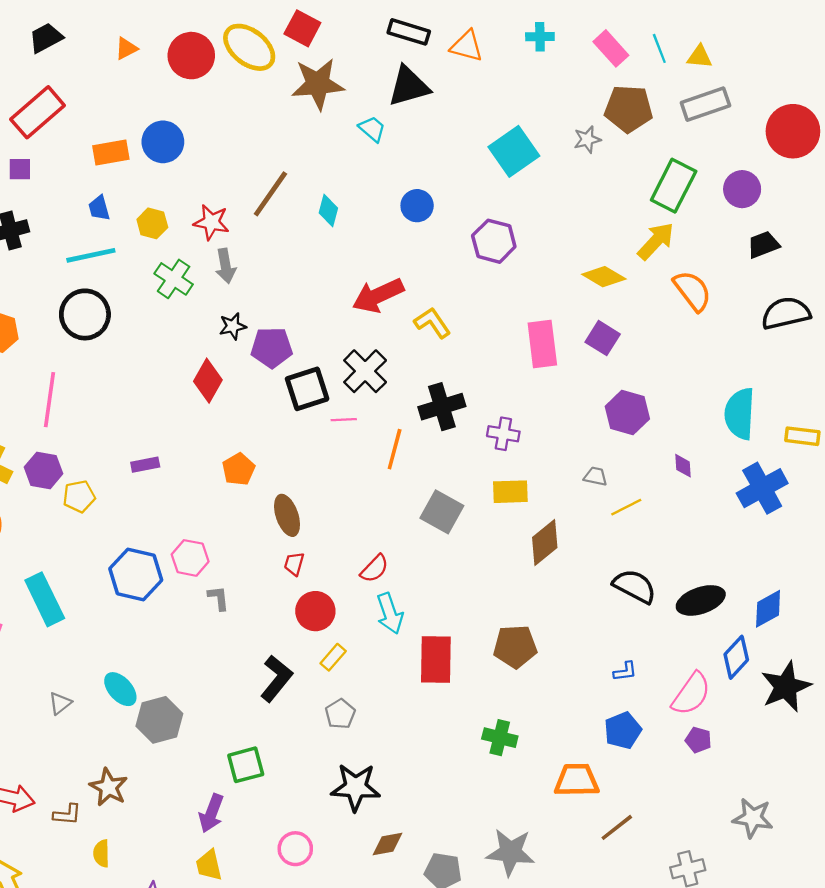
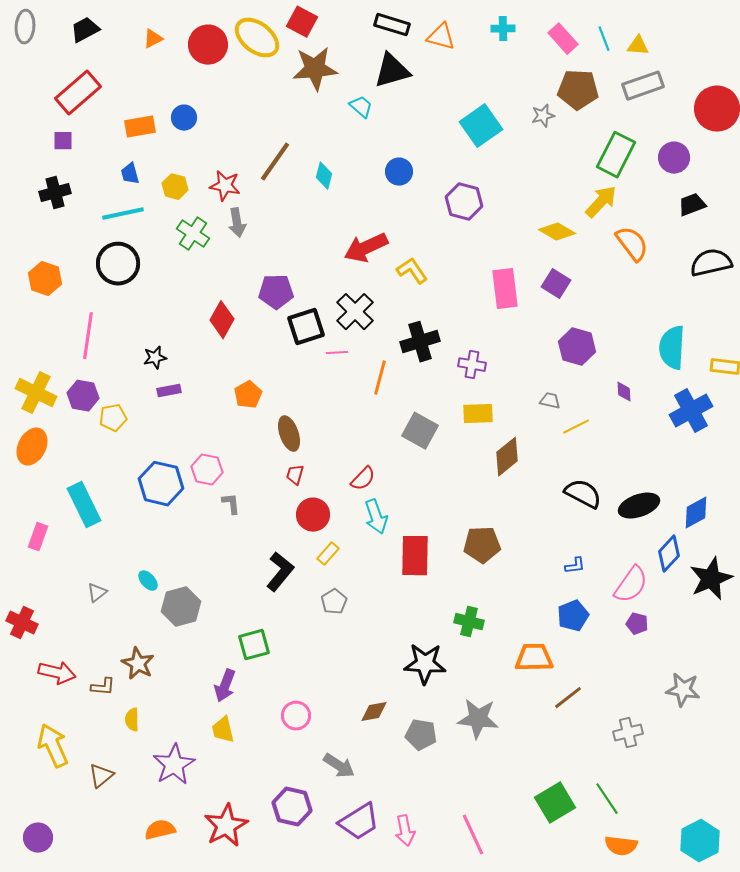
blue circle: (163, 142) -> (184, 118), size x0.7
black star: (233, 326) -> (155, 358), moved
cyan ellipse: (120, 689) -> (148, 581), size x0.7
black star: (356, 787) -> (425, 664), moved

